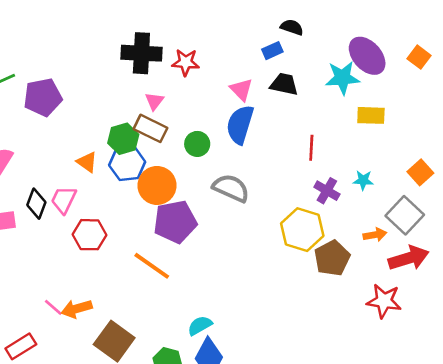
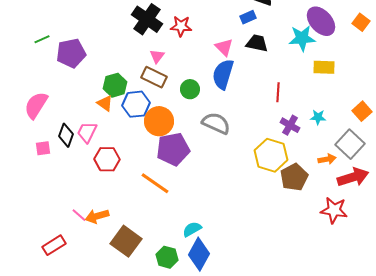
black cross: (141, 53) -> (147, 19), turned 32
green hexagon: (123, 139) -> (115, 85), moved

